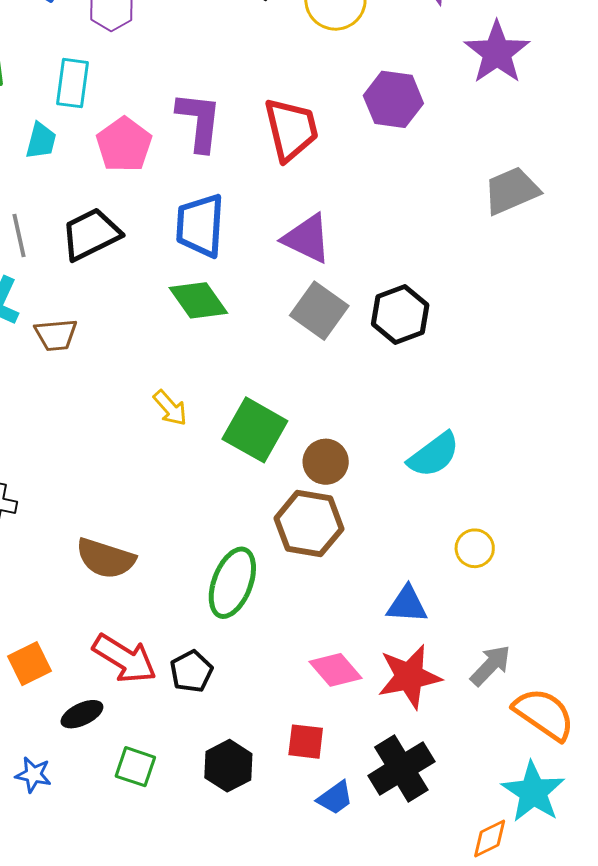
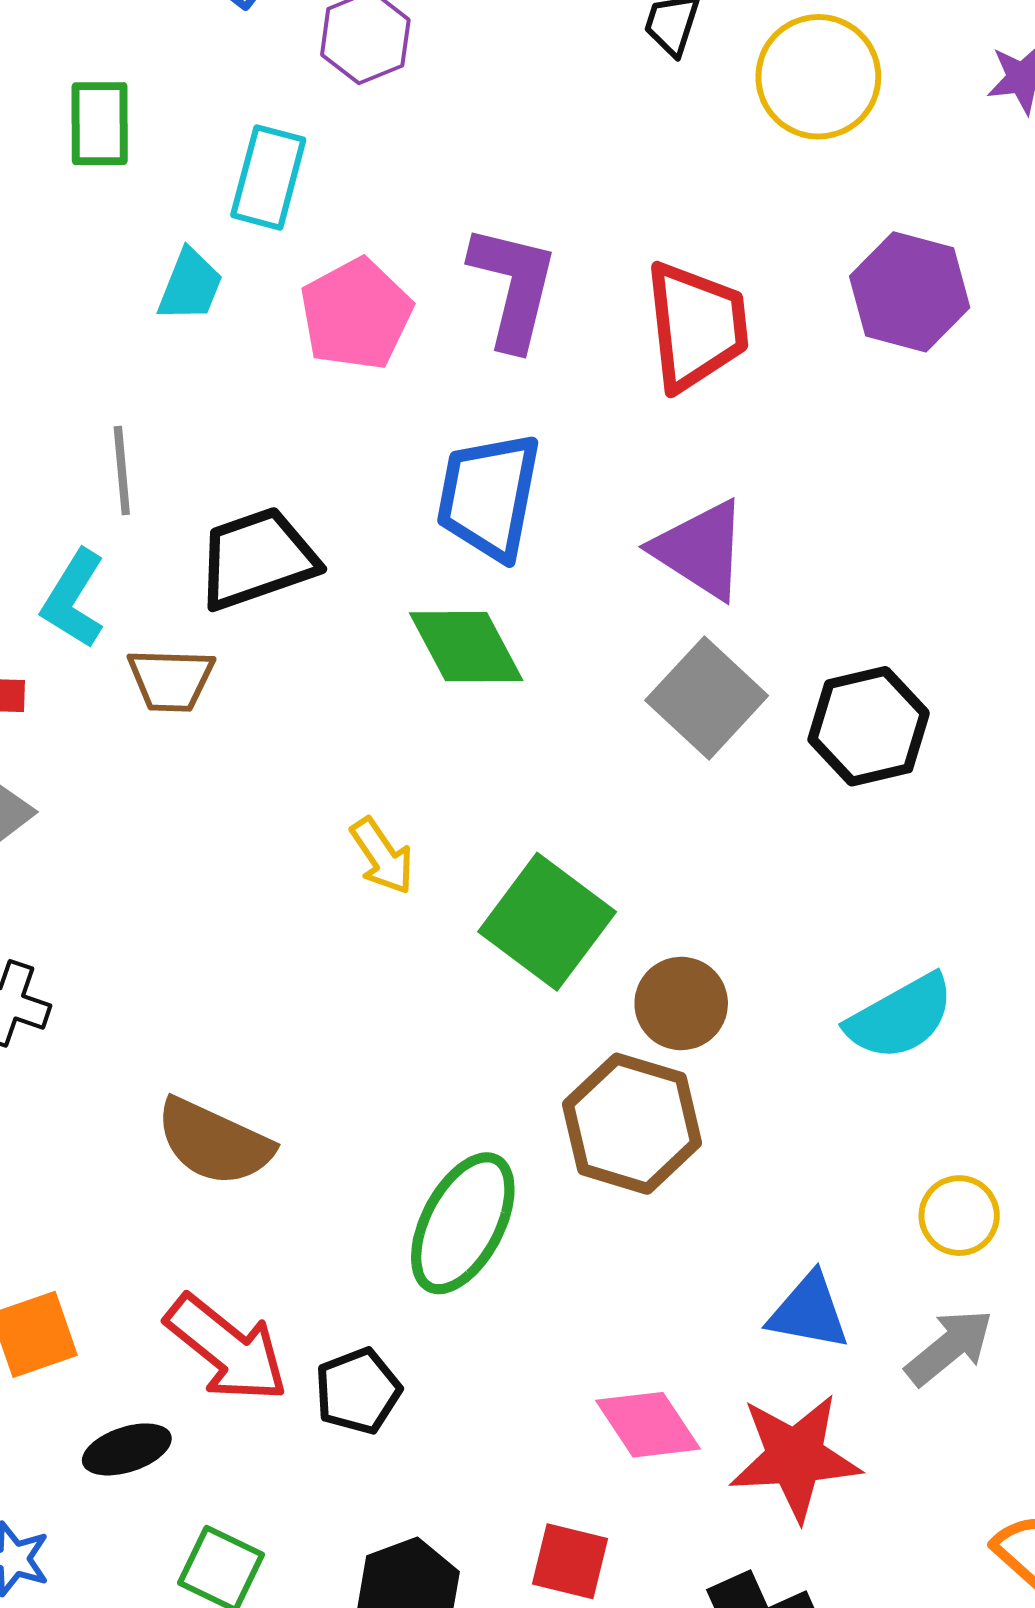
black trapezoid: (91, 234) -> (257, 559), moved
gray arrow: (491, 665) -> (949, 1347), moved

